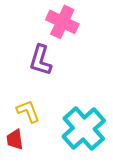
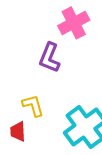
pink cross: (62, 22) -> (74, 23), turned 32

